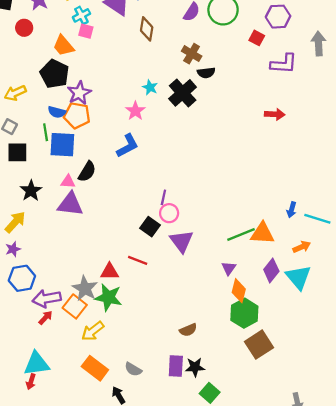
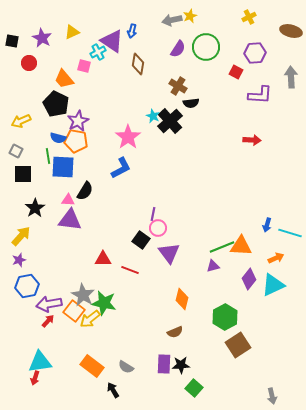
cyan cross: (81, 15) -> (98, 52), moved
cyan star: (150, 87) -> (153, 116), moved
pink star: (135, 111) -> (128, 137), size x1.4
purple triangle: (229, 268) -> (213, 266), moved, turned 40
red triangle: (110, 272) -> (103, 259), moved
cyan triangle: (298, 277) -> (273, 285), turned 45
orange diamond: (239, 291) -> (182, 299), moved
yellow arrow: (93, 331) -> (90, 319), moved

